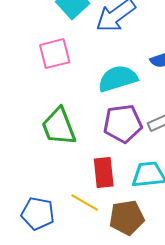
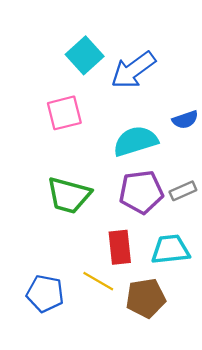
green trapezoid: (59, 127) -> (69, 195), turned -54

